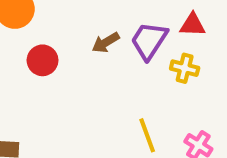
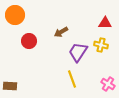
purple trapezoid: (149, 41) -> (78, 52), moved
yellow line: (147, 135) -> (72, 79), moved

